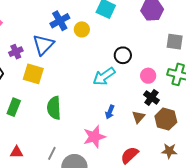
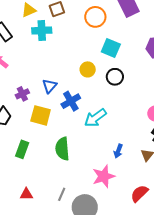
blue cross: (60, 21) -> (71, 101), moved
blue triangle: (43, 45) -> (50, 86), size x0.7
black circle: (123, 55) -> (115, 77), moved
cyan arrow: (104, 76) -> (95, 118), moved

